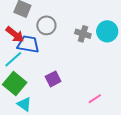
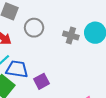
blue trapezoid: (28, 44) -> (17, 69), moved

